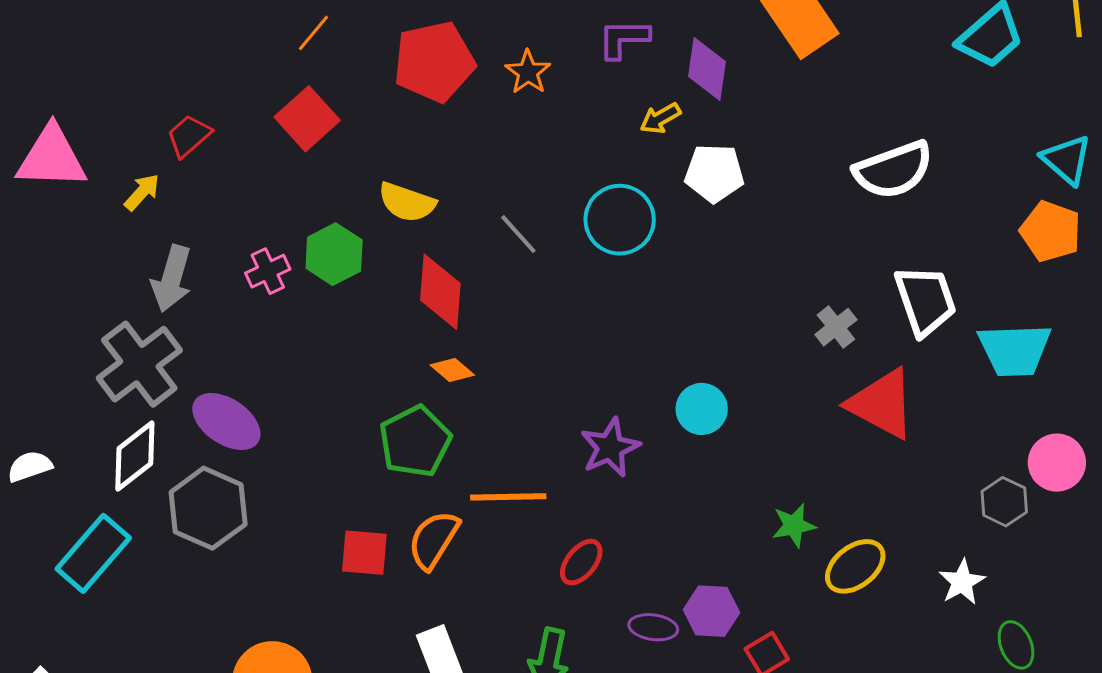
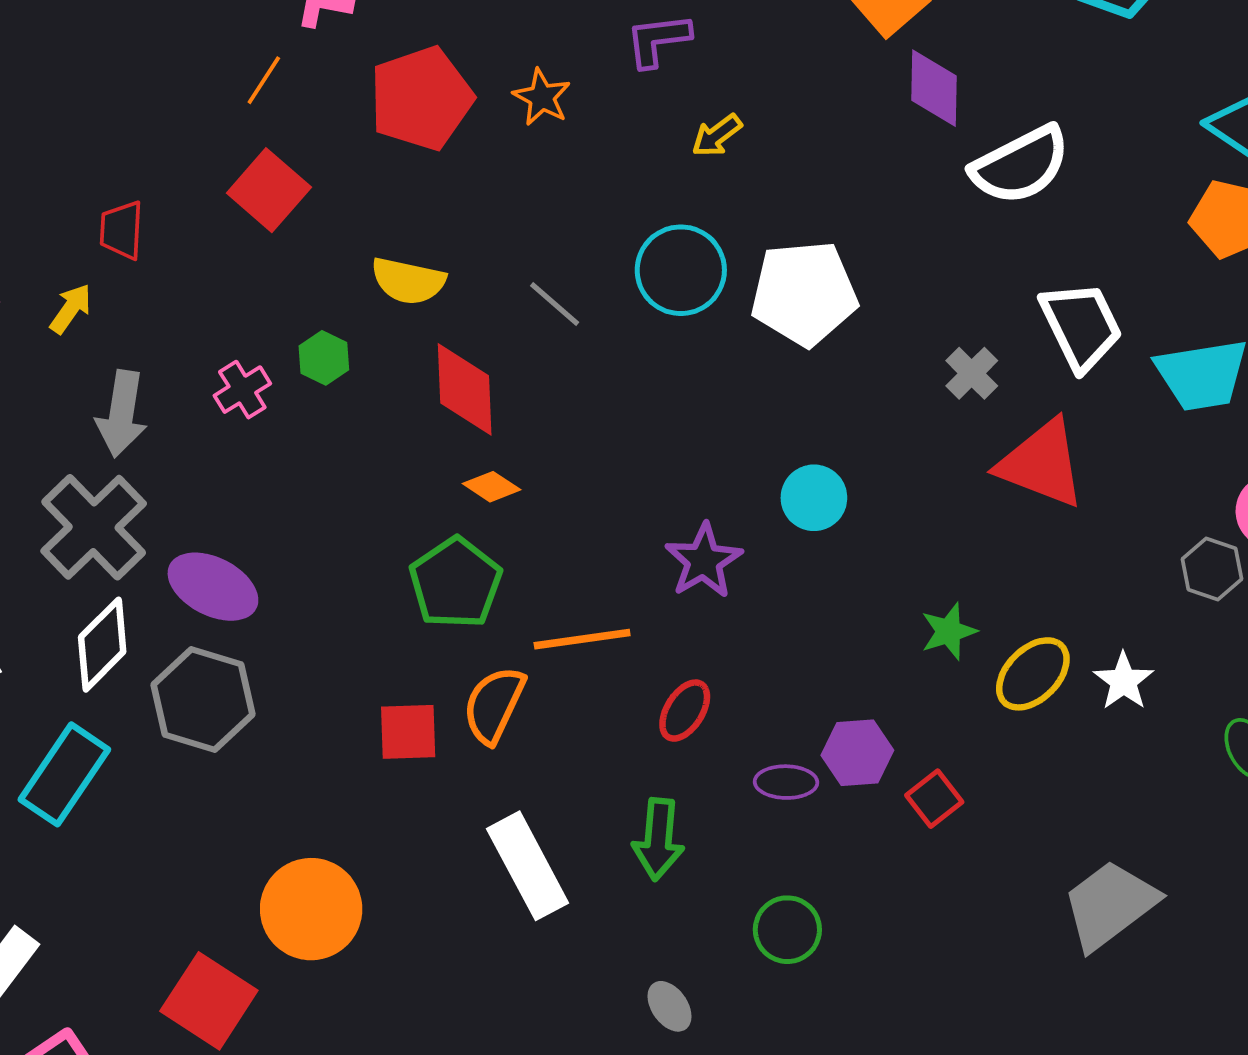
purple diamond: (707, 69) -> (934, 88), moved
red trapezoid: (189, 136) -> (122, 230), turned -39
white pentagon: (714, 173) -> (804, 293), moved, size x1.4
green hexagon: (334, 254) -> (324, 358), size x0.7
white star: (962, 582) -> (1124, 681), moved

